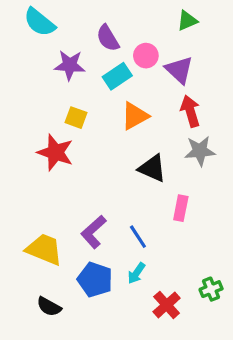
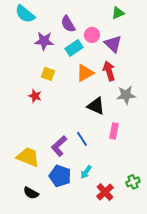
red arrow: (190, 111) -> (109, 71), moved
red star: (55, 152) -> (35, 96), size x0.6
blue line: (138, 237) -> (82, 139), moved

